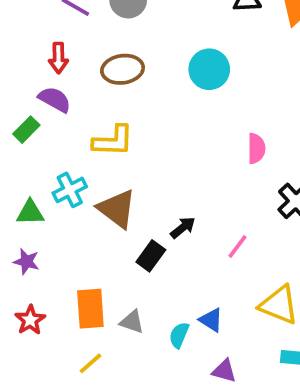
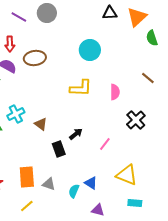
brown ellipse: (123, 69) -> (35, 58), moved
yellow L-shape: (113, 141) -> (81, 88), moved
brown triangle: (117, 209) -> (41, 124), size x0.6
black rectangle: (151, 256) -> (59, 149), turned -56

